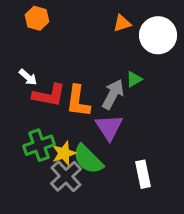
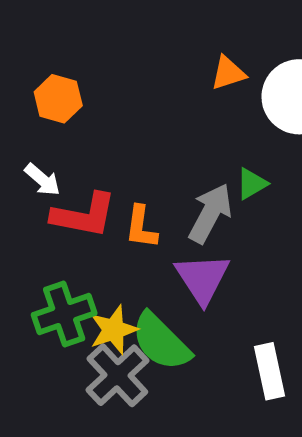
orange hexagon: (37, 18) -> (58, 99), moved
orange L-shape: (78, 101) -> (141, 227), size x0.7

